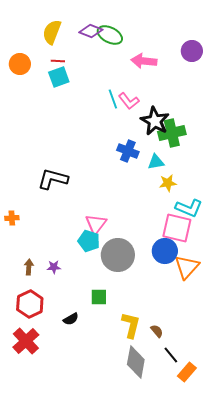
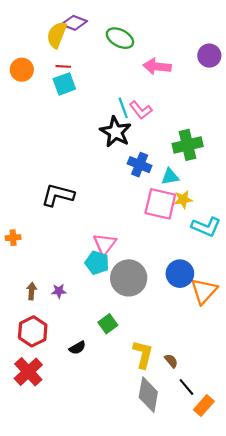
purple diamond: (91, 31) -> (74, 23), moved
black star: (155, 121) -> (116, 132), moved
pink square: (177, 228) -> (160, 204), moved
green square: (99, 297) -> (108, 324), turned -36

